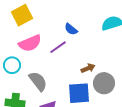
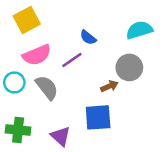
gray semicircle: (38, 81) -> (47, 87), moved
gray circle: (104, 83) -> (129, 67), moved

